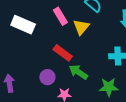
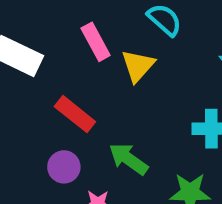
red rectangle: (63, 53) -> (75, 114), moved

